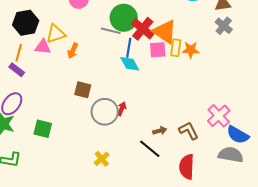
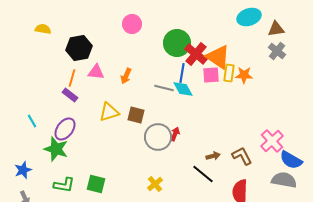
gray line: (111, 31) -> (164, 88), moved
yellow triangle: (56, 34) -> (109, 112), moved
green square: (43, 129) -> (96, 184), moved

